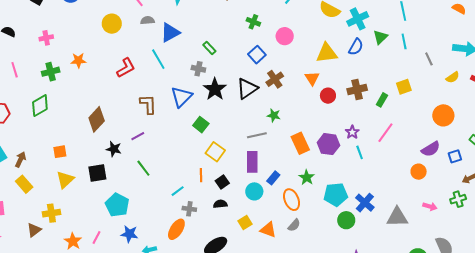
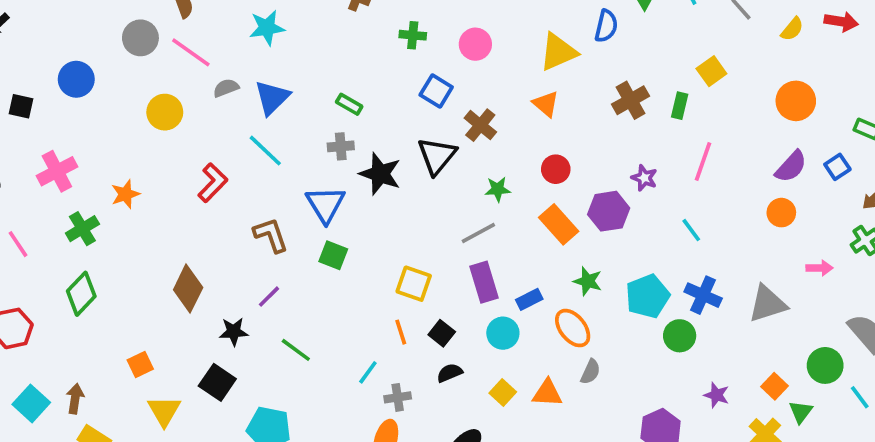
pink cross: (46, 38) -> (57, 171), size x1.5
red circle: (328, 96) -> (556, 169), moved
green square: (201, 125) -> (333, 255), moved
cyan line: (360, 152) -> (691, 230), moved
black square: (97, 173) -> (217, 382), turned -30
blue rectangle: (273, 178) -> (529, 299), turned 40

